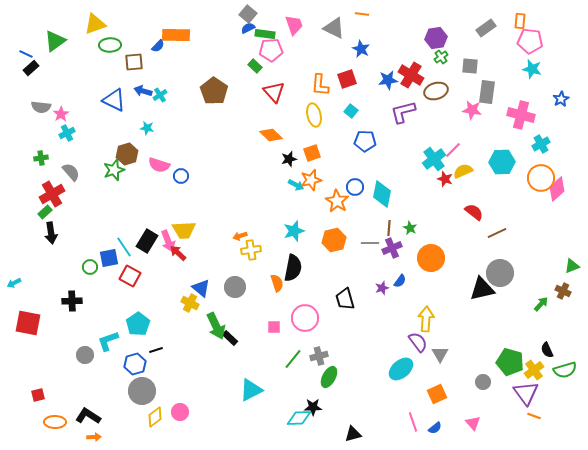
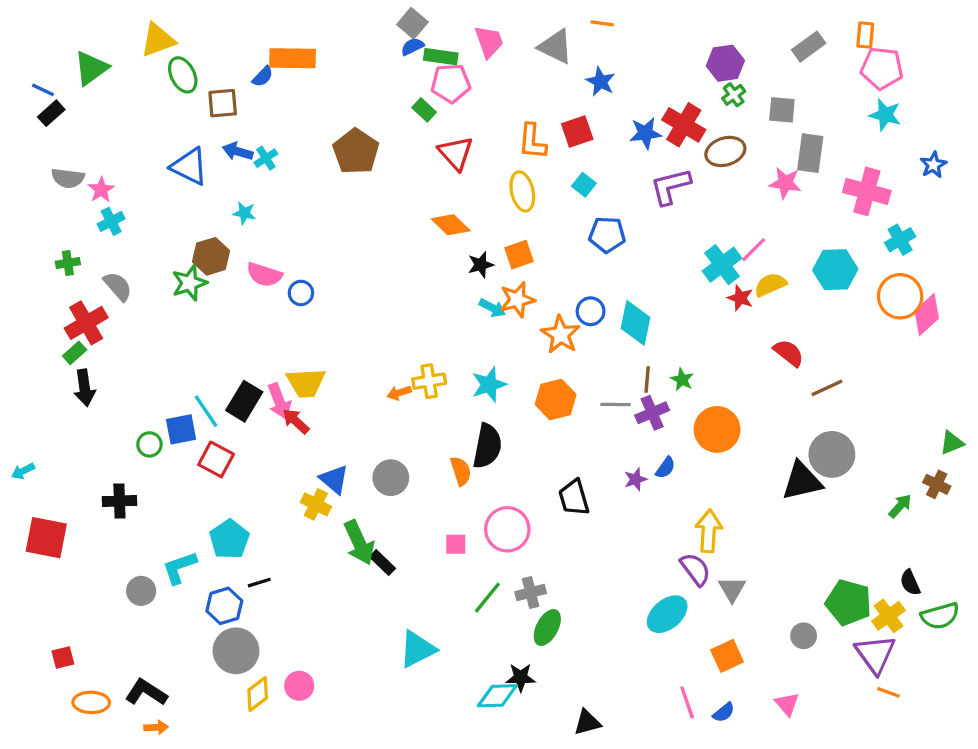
green ellipse: (110, 45) -> (183, 75), turned 65
yellow cross: (251, 250) -> (429, 381), moved

